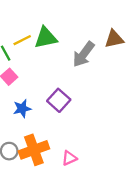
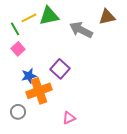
gray arrow: (84, 54) -> (81, 30), turned 80
orange cross: (34, 150) -> (39, 91), moved

